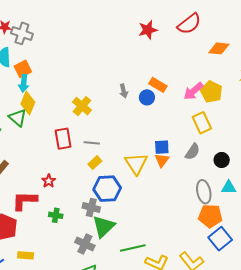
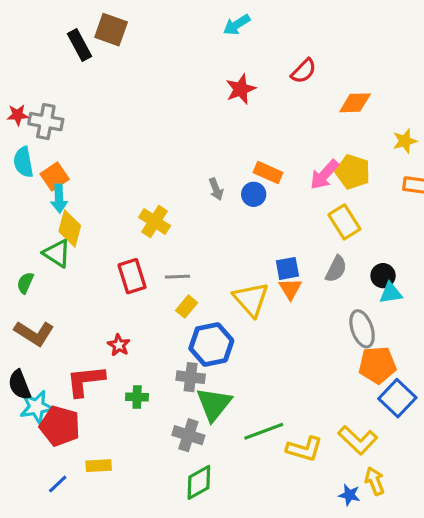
red semicircle: (189, 24) -> (304, 71), size x0.7
cyan triangle: (229, 187) -> (391, 293), moved

